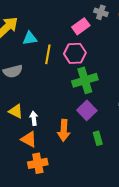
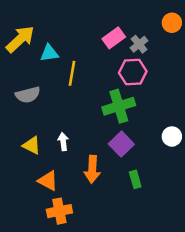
gray cross: (101, 12) -> (139, 44), moved, turned 32
pink hexagon: (75, 53) -> (133, 72), moved
white arrow: (34, 118) -> (63, 142), moved

